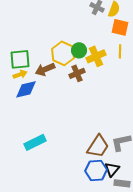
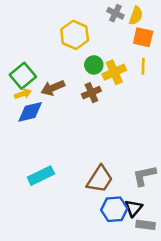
yellow hexagon: (63, 53) -> (75, 35), moved
green square: (20, 59) -> (23, 76), turned -35
brown trapezoid: (98, 146) -> (100, 179), moved

